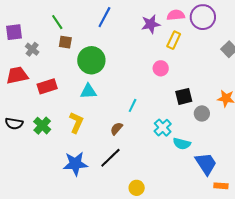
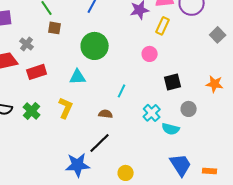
gray cross: (32, 49) -> (27, 44), moved
green circle: (91, 60) -> (95, 46), moved
gray circle: (202, 113) -> (189, 109), moved
brown semicircle: (116, 129) -> (106, 114), turned 56
blue star: (75, 164) -> (78, 165), moved
blue trapezoid: (206, 164) -> (181, 165), moved

